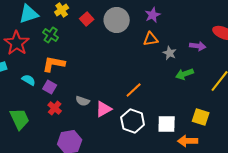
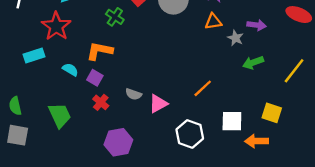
green cross: (51, 35) -> (115, 17), moved
purple arrow: (198, 46) -> (257, 25), moved
orange line: (134, 90) -> (203, 88), moved
white hexagon: (133, 121) -> (190, 134), moved

